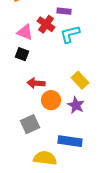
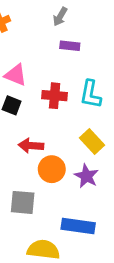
red cross: (46, 24) -> (55, 96), moved, turned -30
cyan L-shape: (70, 34) -> (91, 94), moved, turned -65
gray square: (30, 124) -> (23, 202), turned 30

